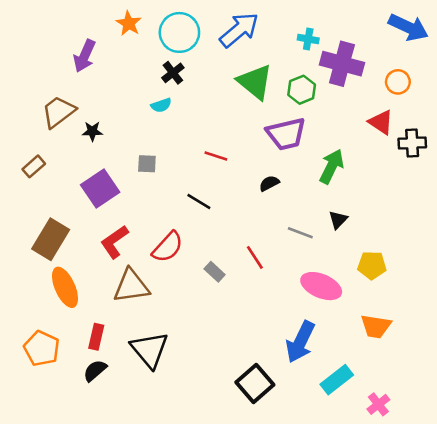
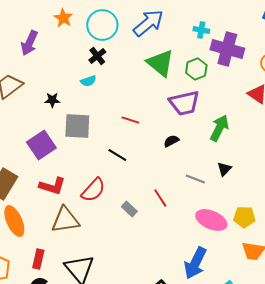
black star: (92, 131) -> (52, 100), moved
gray square: (147, 164) -> (77, 126), size x1.8
red L-shape: (114, 242) -> (52, 186), turned -128
yellow pentagon: (372, 265) -> (244, 217), moved

